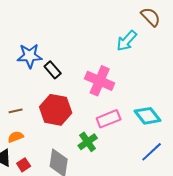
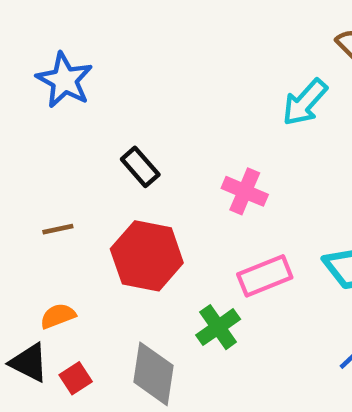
blue star: (30, 56) -> (65, 80), moved, turned 30
pink cross: (100, 81) -> (245, 191), size x0.7
brown line: (16, 111) -> (58, 229), moved

